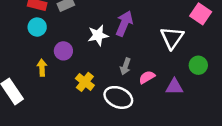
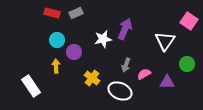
cyan circle: (37, 27) -> (57, 40), moved

